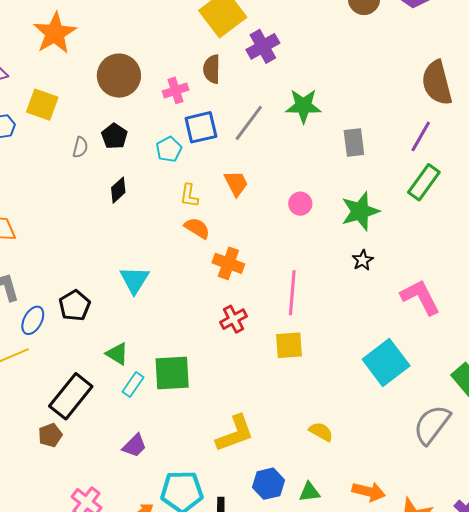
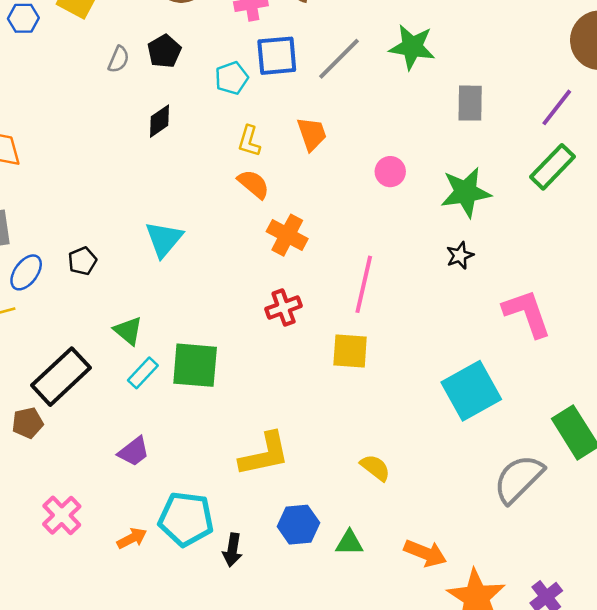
black pentagon: (75, 305) -> (82, 261), size x0.7

